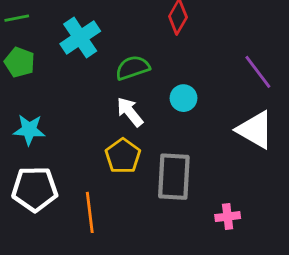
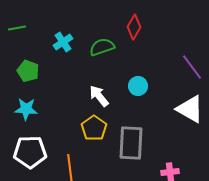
cyan cross: (80, 37) -> (63, 42), size x0.7
green pentagon: (20, 62) -> (28, 71), moved
green semicircle: (133, 68) -> (102, 47), moved

